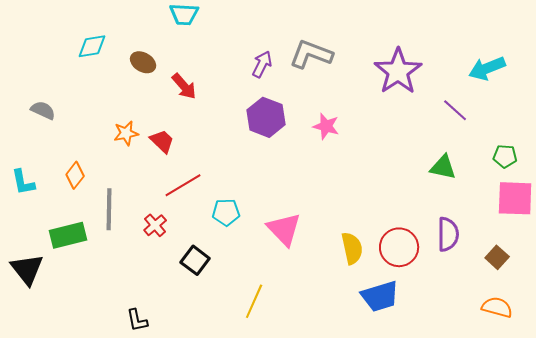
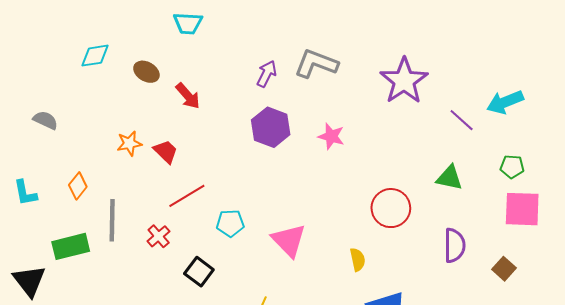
cyan arrow: (487, 68) -> (505, 102), moved
red circle: (399, 247) -> (391, 208), moved
yellow semicircle: (352, 248) -> (358, 260), size x0.7

